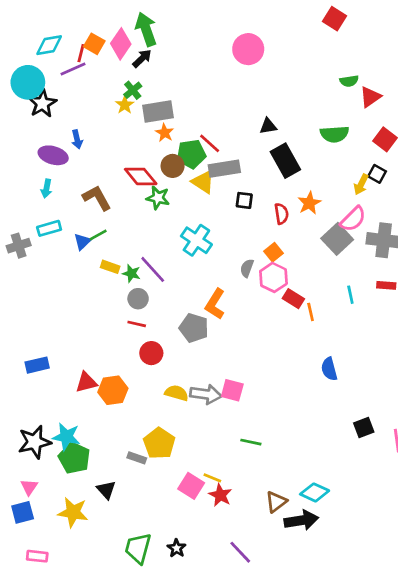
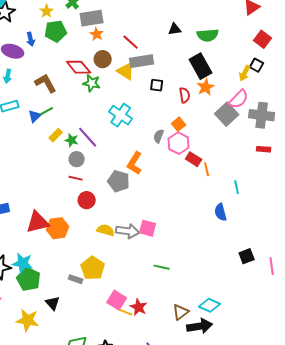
yellow star: (125, 105) -> (47, 11), moved
green semicircle: (335, 134) -> (208, 35), moved
green pentagon: (191, 154) -> (56, 31), moved
black rectangle: (285, 161) -> (201, 66), moved
yellow rectangle: (110, 267) -> (56, 135), turned -64
cyan line: (350, 295) -> (237, 187), moved
red triangle: (86, 382) -> (38, 222), size x1.4
yellow line: (212, 478) -> (126, 312), moved

